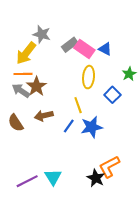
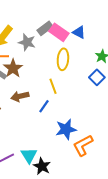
gray star: (42, 34) -> (27, 42), moved
blue square: (112, 95) -> (97, 77), moved
blue star: (92, 127) -> (66, 129), moved
black star: (96, 178) -> (42, 166), moved

